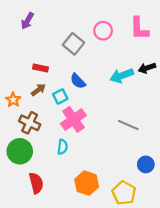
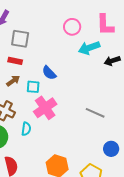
gray square: (73, 44) -> (20, 39), moved, turned -30
cyan arrow: (122, 76) -> (89, 48), moved
cyan square: (60, 96) -> (33, 87), turned 32
cyan semicircle: (62, 147) -> (26, 129), moved

